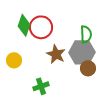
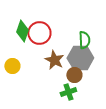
brown circle: (88, 68) -> (74, 75), moved
green cross: (41, 86) -> (68, 92), moved

